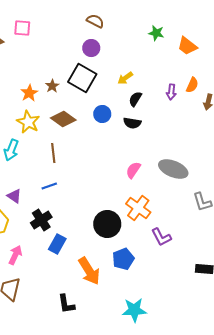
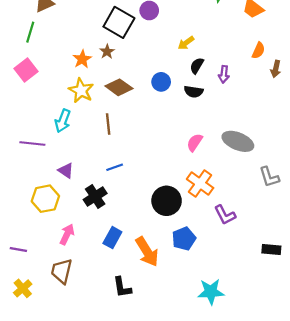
black square: (82, 78) -> (119, 22), moved
purple arrow: (171, 92) -> (224, 74), moved
blue line: (49, 186) -> (115, 167), moved
blue rectangle: (57, 244) -> (112, 238), moved
cyan star: (134, 310) -> (211, 292), moved

